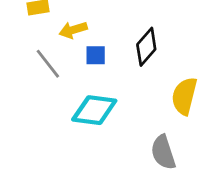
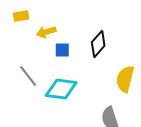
gray line: (48, 64) -> (28, 76), moved

